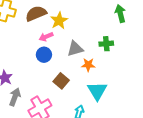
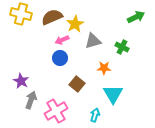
green arrow: (120, 14) -> (136, 17), turned 78
green cross: (106, 44) -> (122, 47), turned 32
gray triangle: (75, 49) -> (93, 41), moved

